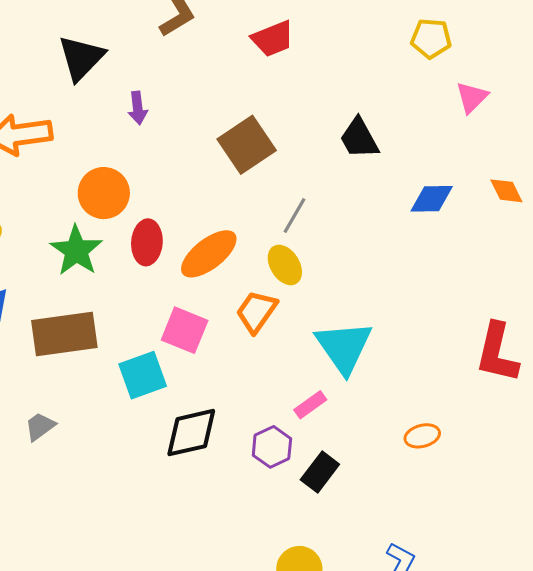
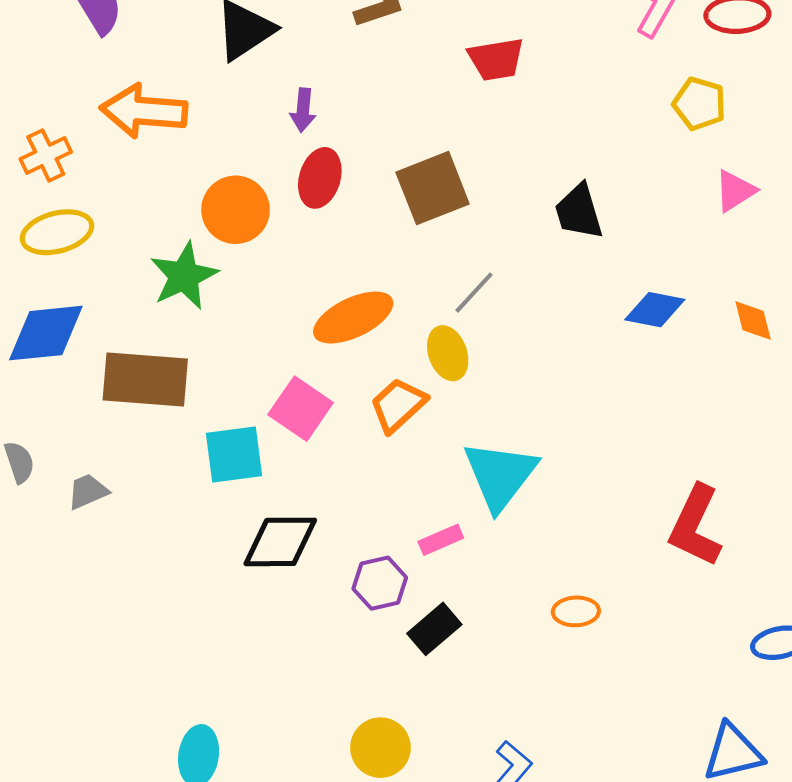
red ellipse: (147, 242) -> (320, 178), moved

